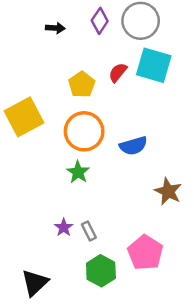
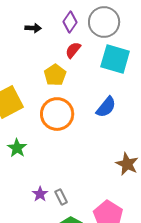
red semicircle: (118, 72) -> (73, 50), moved
blue semicircle: (133, 146) -> (106, 107), moved, turned -35
green star: (78, 172) -> (17, 148), moved

